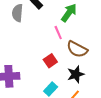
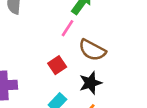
pink line: (58, 33) -> (68, 28), turned 56

